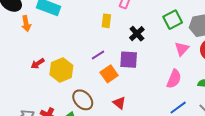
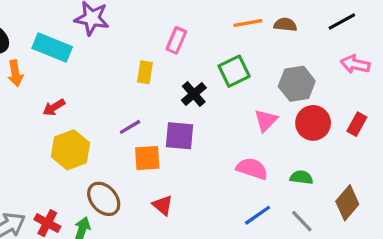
green square: (173, 20) -> (234, 71), moved
red arrow: (38, 64) -> (54, 107), moved
orange square: (109, 74) -> (147, 158), turned 30
pink semicircle: (174, 79) -> (252, 169), turned -96

